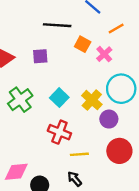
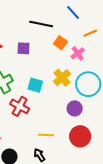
cyan square: (59, 98) -> (35, 85), turned -35
yellow cross: (92, 100) -> (62, 78), moved
red cross: (59, 132) -> (20, 106), moved

